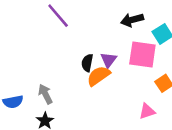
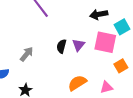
orange semicircle: (98, 76) -> (77, 83), moved
gray arrow: (45, 94) -> (27, 54), moved, turned 63

